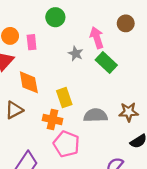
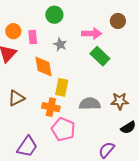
pink arrow: (97, 38) -> (92, 34), turned 108
gray star: (76, 54) -> (60, 44), moved
orange diamond: (29, 82) -> (43, 66), moved
yellow rectangle: (64, 98) -> (62, 87), turned 30

